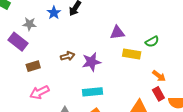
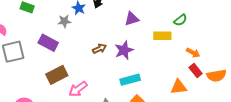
gray star: (29, 24) -> (64, 21), moved
purple triangle: (117, 33) -> (132, 19), moved
brown rectangle: (33, 66) -> (57, 75), moved, size x1.5

